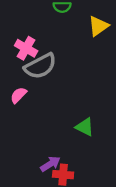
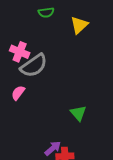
green triangle: (85, 127) -> (78, 113), turned 30

